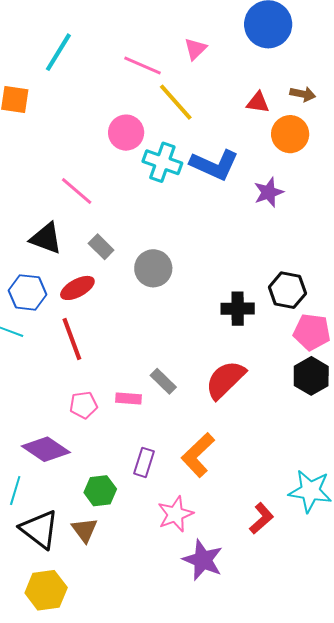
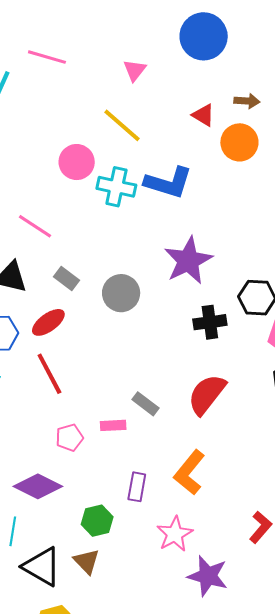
pink line: (143, 65) -> (47, 57), moved
red triangle: (258, 102) -> (203, 115), turned 30
purple star: (269, 192) -> (188, 261), moved, size x1.6

